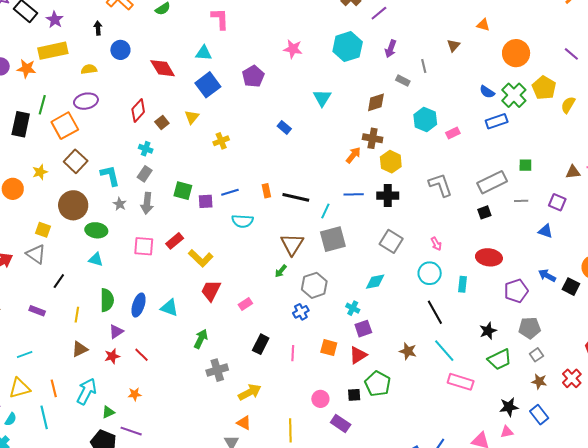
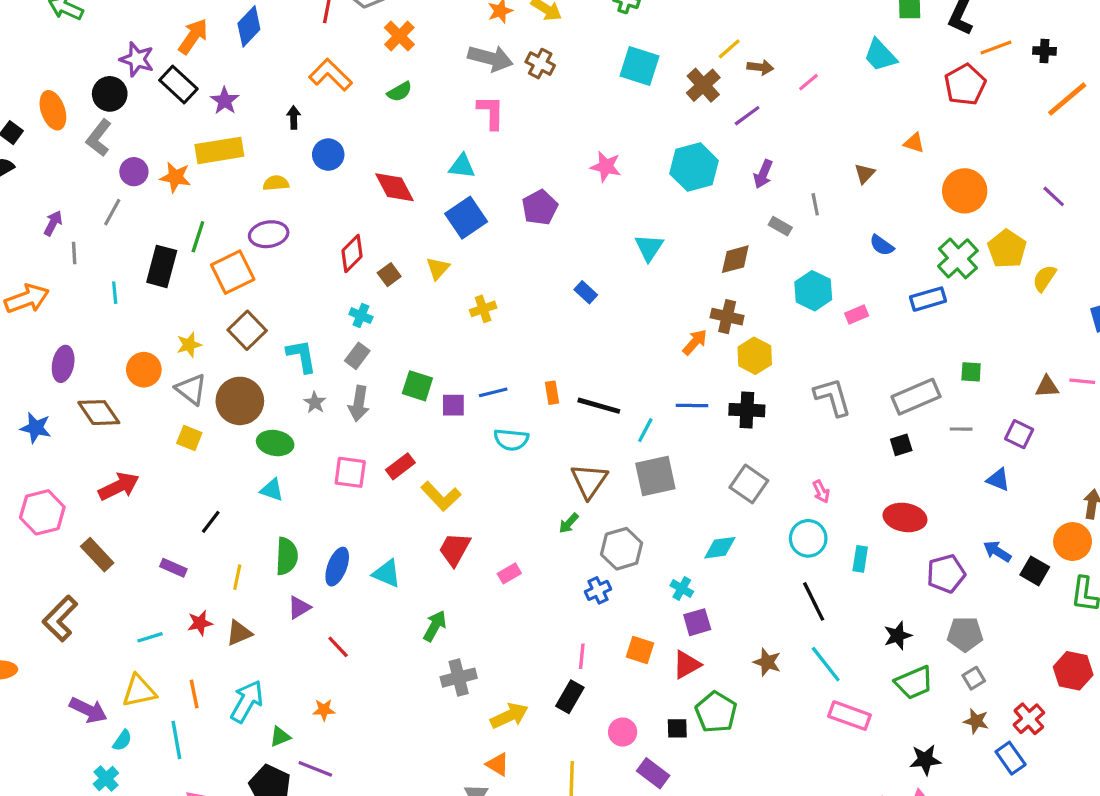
blue semicircle: (487, 92) -> (882, 245), moved
gray triangle: (36, 254) -> (191, 389), moved
black rectangle: (261, 344) -> (570, 697), moved
red star: (112, 356) -> (200, 623), moved
blue rectangle: (539, 415) -> (1011, 758), moved

